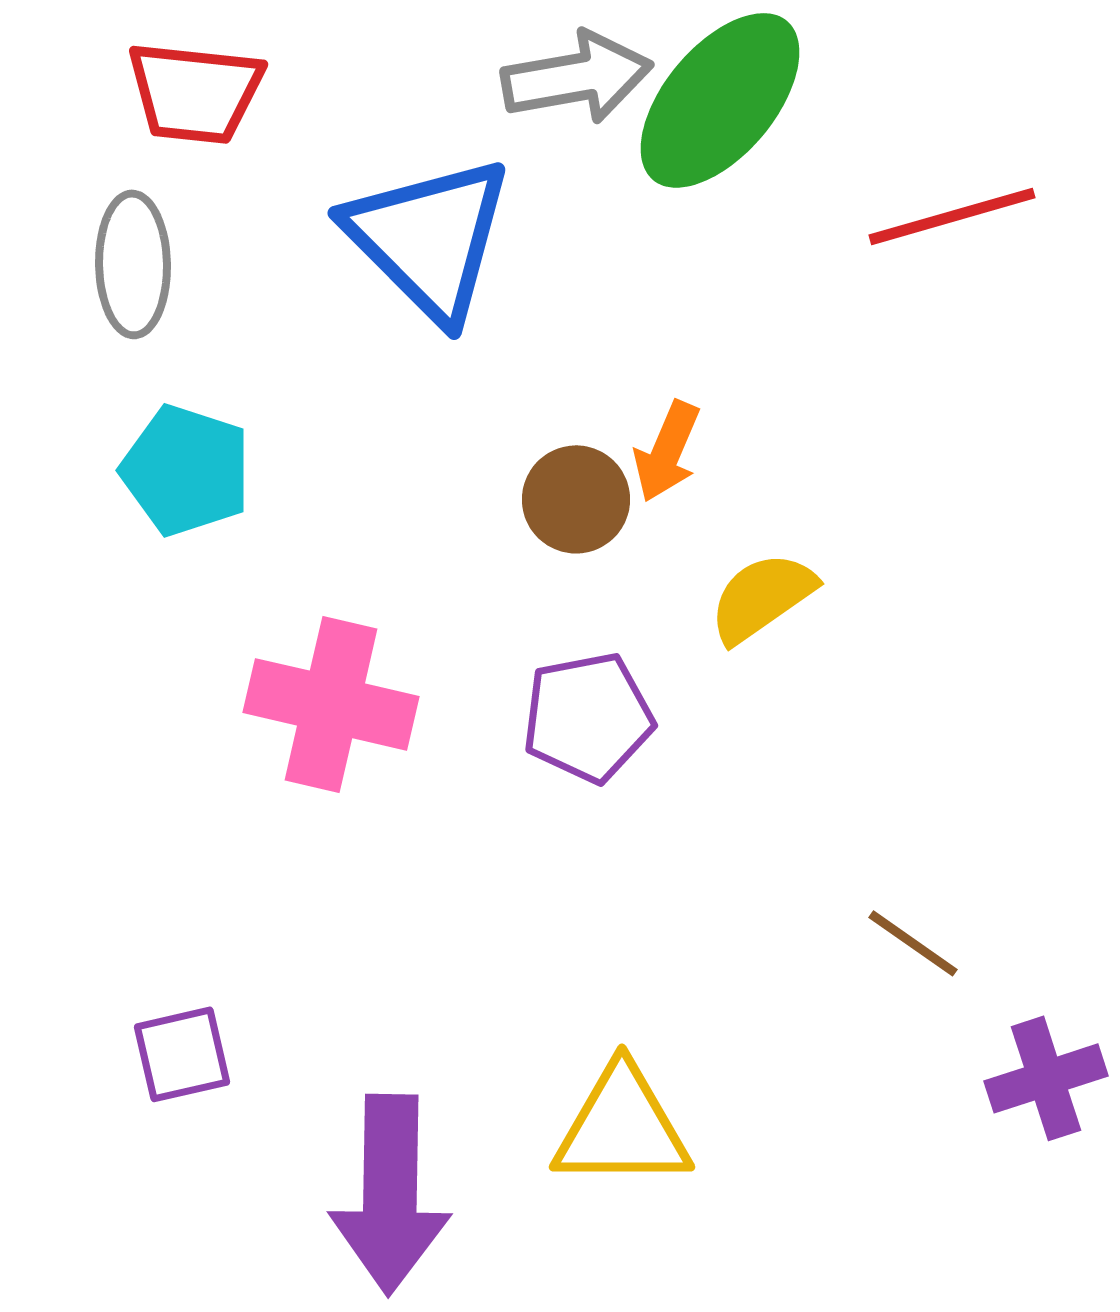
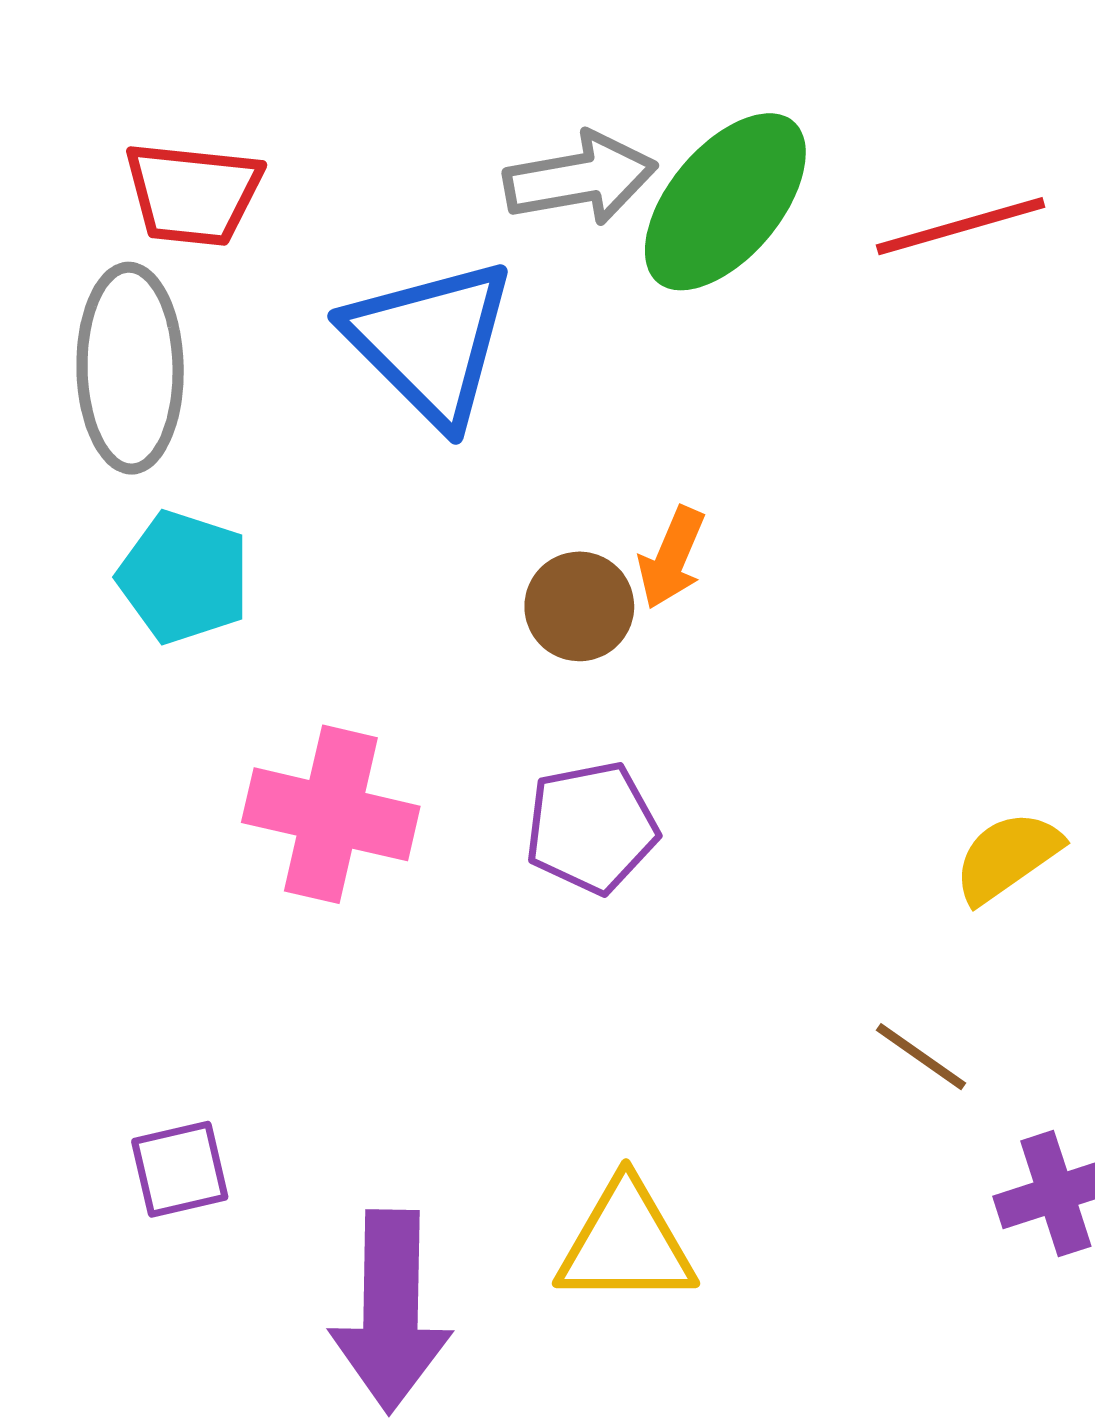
red line: (952, 216) -> (961, 226), moved
gray ellipse: (133, 264) -> (130, 368), size x1.4
yellow semicircle: (762, 597) -> (1007, 857), moved

